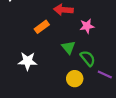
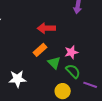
pink star: (87, 26) -> (71, 52), moved
orange rectangle: (42, 27) -> (40, 50), moved

